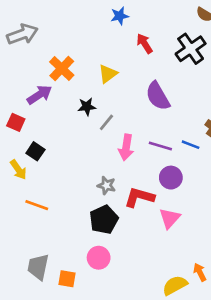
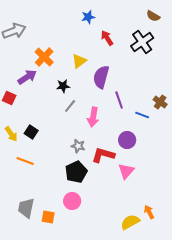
purple semicircle: (158, 96) -> (101, 77), moved, turned 45
gray line: (106, 122) -> (70, 106), moved
purple line: (160, 146) -> (119, 100), moved, turned 54
black square: (35, 151) -> (31, 132), moved

